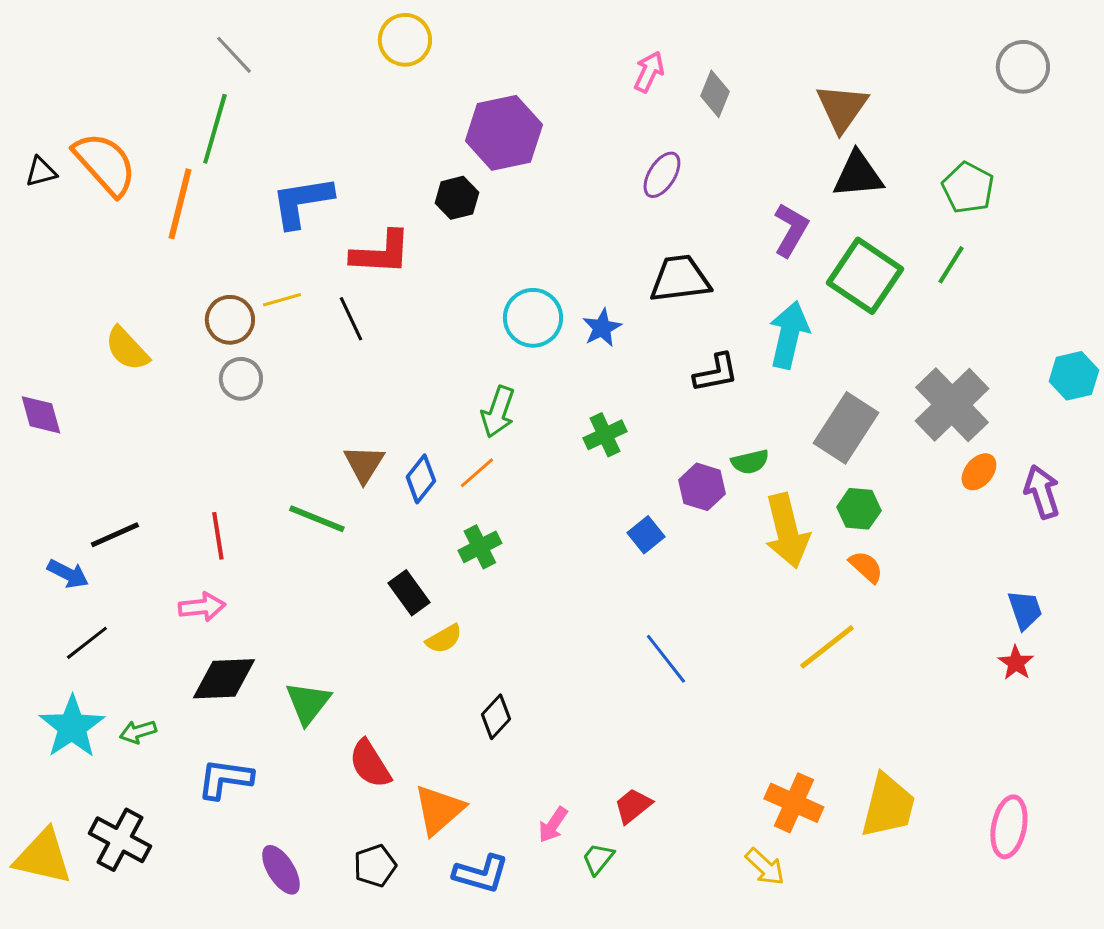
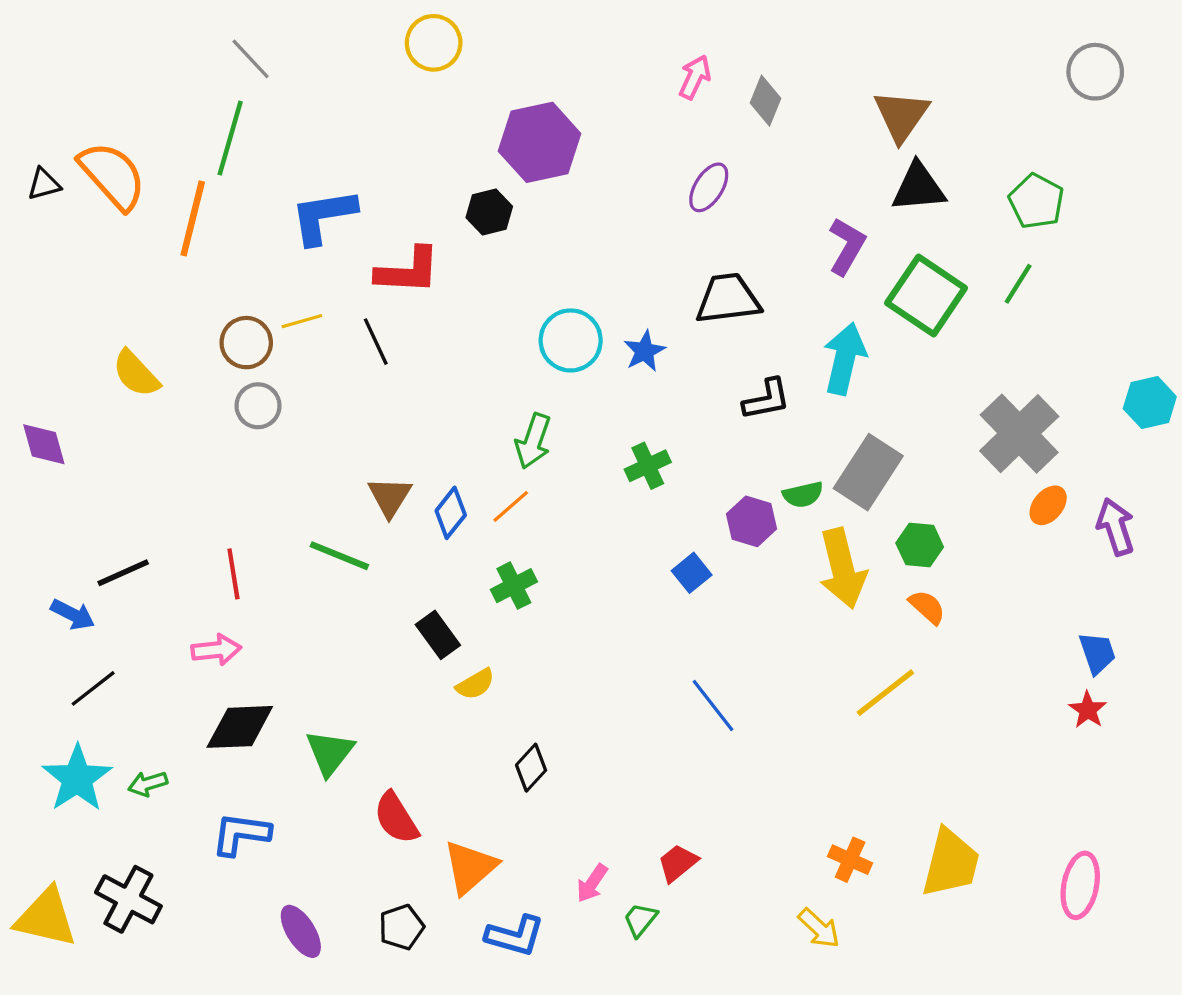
gray rectangle: (846, 428) -> (868, 472), moved
orange cross: (794, 803) -> (850, 860), size x0.7

